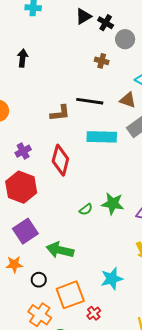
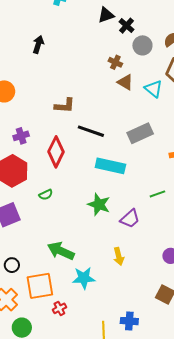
brown triangle: (128, 100) -> (125, 82), moved
black line: (90, 101) -> (91, 131), moved
cyan rectangle: (102, 137) -> (110, 166), moved
green semicircle: (86, 209) -> (46, 195), moved
green arrow: (60, 250) -> (61, 251), moved

